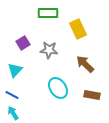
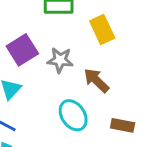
purple square: (23, 43) -> (22, 50), size x1.5
brown arrow: (85, 64) -> (96, 80), moved

